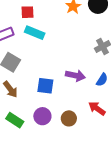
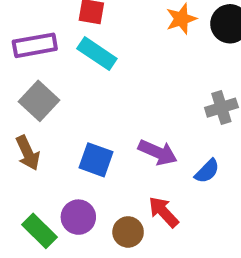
red arrow: (97, 108) -> (164, 212), moved
green rectangle: (15, 120) -> (40, 231), moved

